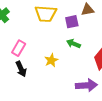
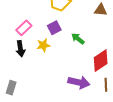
purple square: (72, 22) -> (54, 28), moved, turned -32
yellow star: (51, 60) -> (43, 45), moved

